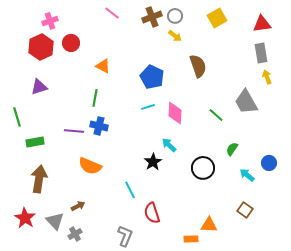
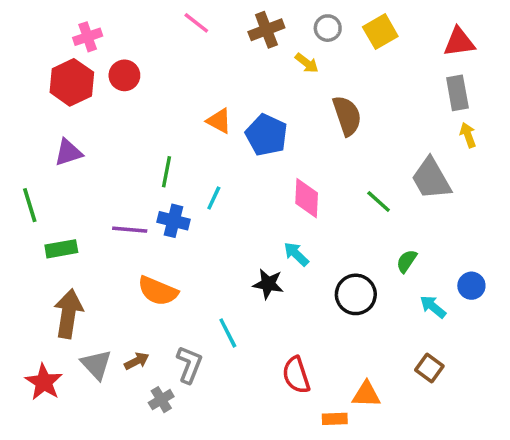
gray circle: (175, 16) -> (328, 28), moved
orange triangle: (103, 66) -> (219, 121), moved
cyan line: (148, 107) -> (214, 198), moved, turned -48
black star: (153, 162) -> (268, 284), turned -30
red semicircle: (152, 213) -> (296, 375), moved
gray triangle: (55, 221) -> (96, 365), moved
gray cross: (75, 234) -> (161, 400), moved
gray L-shape: (125, 236) -> (189, 365), moved

